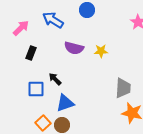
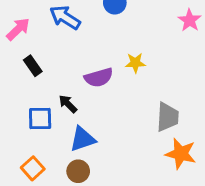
purple semicircle: (74, 48) -> (99, 77), moved, turned -30
black rectangle: (31, 53) -> (33, 66), turned -56
orange square: (43, 123) -> (33, 168), moved

